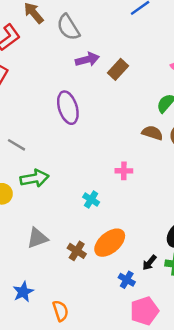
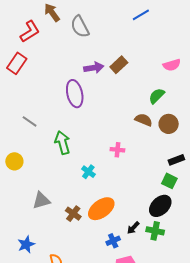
purple arrow: (87, 60) -> (94, 68), moved
green arrow: (34, 178) -> (63, 143), moved, turned -100
blue cross: (127, 280) -> (113, 241), turned 32

